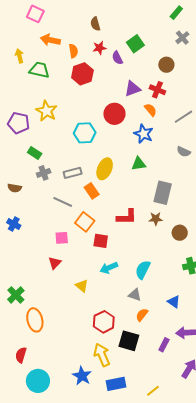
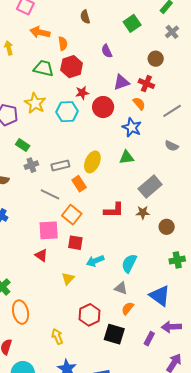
green square: (135, 44) -> (132, 23), moved
red star: (99, 48) -> (82, 93), moved
green trapezoid: (39, 70) -> (44, 68), moved
cyan hexagon: (85, 133) -> (67, 112), moved
gray rectangle: (163, 193) -> (150, 187), turned 35
pink square: (62, 238) -> (49, 230), size x1.5
red square: (101, 241) -> (75, 243), moved
red triangle: (55, 263) -> (41, 255), turned -40
yellow triangle: (82, 286) -> (68, 279), turned 32
blue triangle: (174, 302) -> (160, 296), size x1.6
yellow arrow: (102, 355) -> (57, 336), moved, size x0.7

